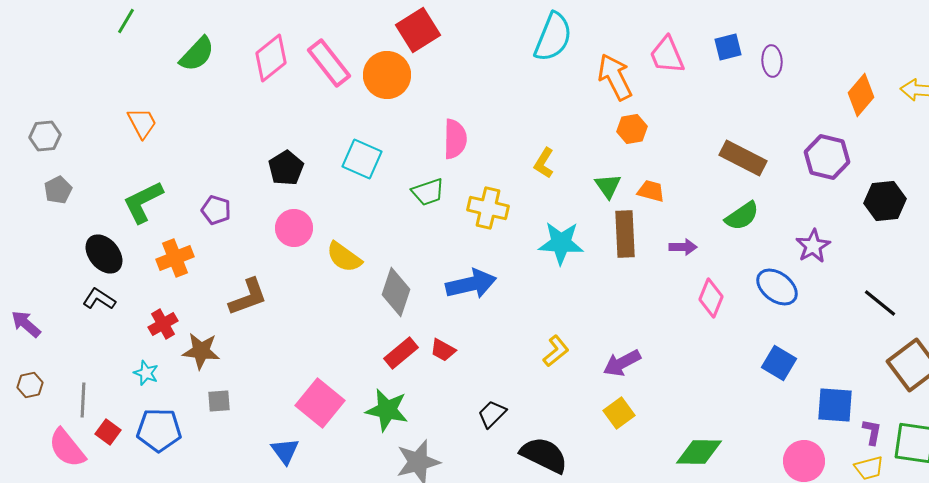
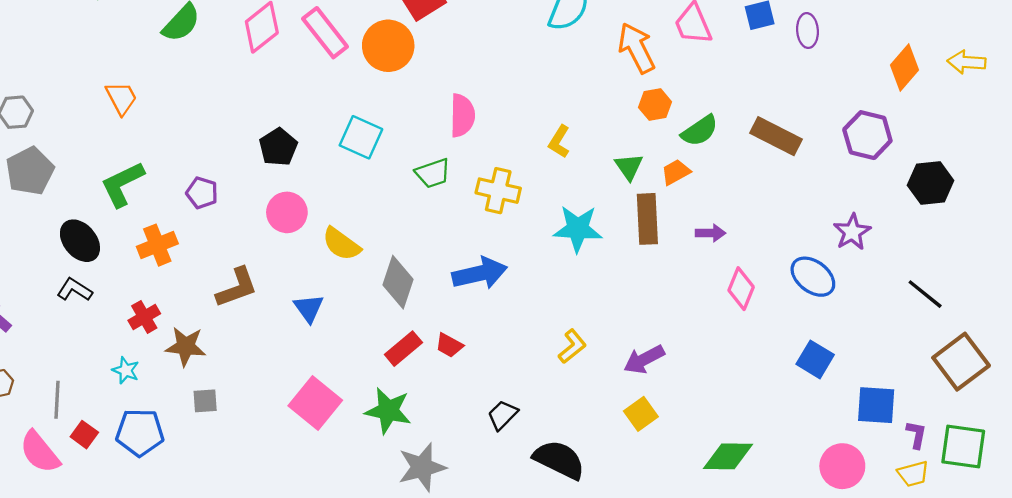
gray pentagon: (58, 190) -> (30, 171), size x1.6
orange trapezoid: (651, 191) -> (676, 172), turned -44
green semicircle: (742, 216) -> (700, 131), moved
blue triangle: (285, 451) -> (309, 308), moved

